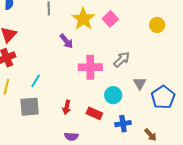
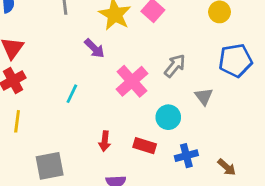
pink cross: (90, 67) -> (132, 81), turned -35
cyan line: (36, 81) -> (72, 94), moved
blue pentagon: (163, 97) -> (235, 60), moved, turned 30
gray square: (30, 107) -> (50, 166), moved

